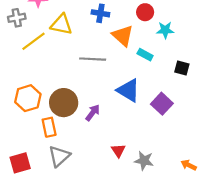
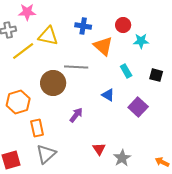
cyan rectangle: (145, 55) -> (126, 71), moved, turned 32
blue triangle: (128, 90) -> (108, 95), size x0.6
brown circle: (64, 103) -> (53, 83), moved
gray star: (144, 161) -> (122, 158), turned 30

